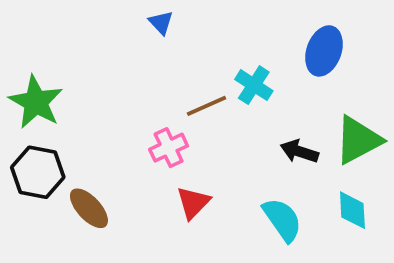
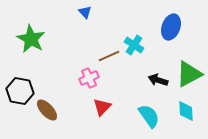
green star: (36, 102) -> (31, 39), moved

